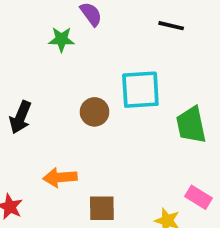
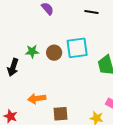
green star: (61, 39) -> (32, 51), moved
brown circle: (95, 112) -> (54, 53), moved

